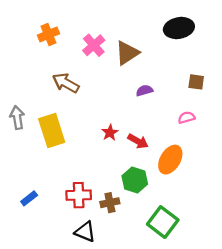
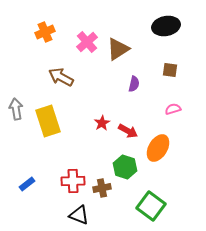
brown square: (196, 82) -> (170, 70), moved
purple semicircle: (144, 91) -> (134, 84), turned 119

